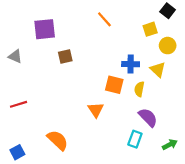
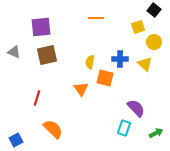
orange line: (104, 19) -> (96, 18), turned -49
brown square: (65, 56) -> (47, 55), moved, size x1.5
yellow semicircle: (139, 89) -> (90, 62), moved
red line: (18, 104) -> (37, 98), moved, turned -56
orange triangle: (96, 110) -> (81, 89), moved

